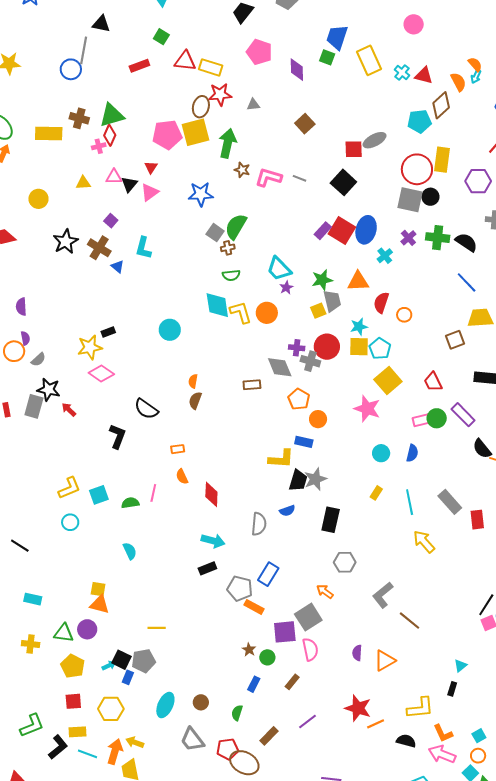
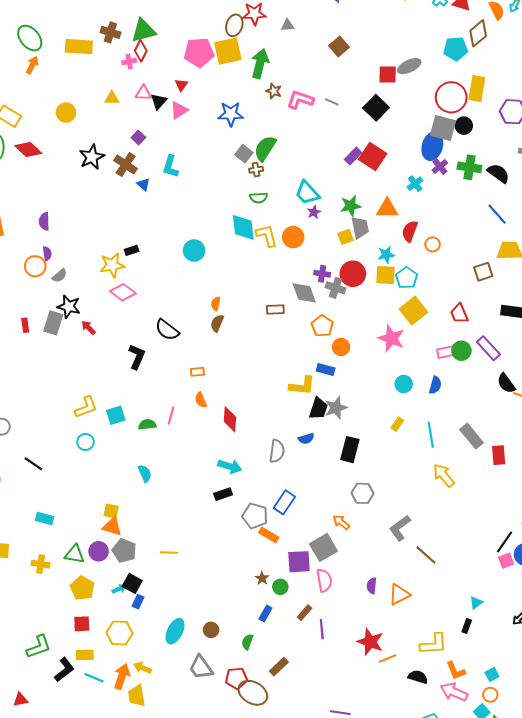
blue ellipse: (366, 230) -> (432, 146), moved
gray pentagon: (143, 661) -> (124, 551), moved, turned 30
purple line: (308, 721) -> (322, 629), moved, turned -60

